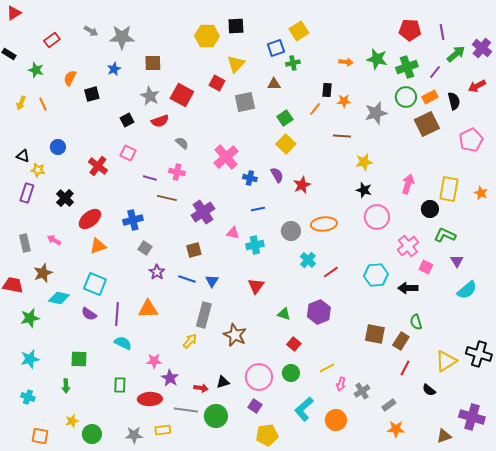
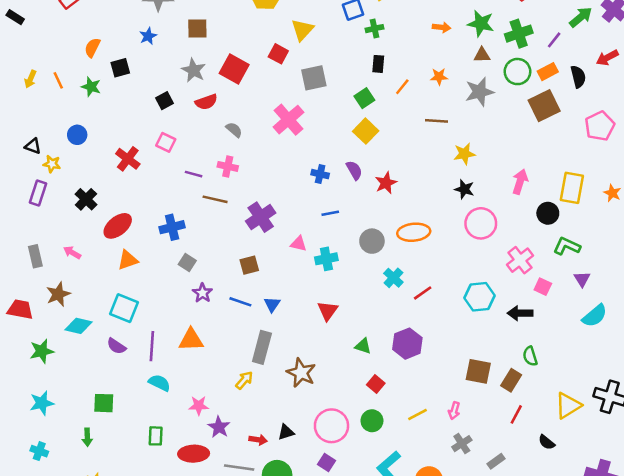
green star: (36, 70) -> (91, 87), moved
brown triangle: (274, 84) -> (482, 55), moved
black rectangle: (327, 90) -> (378, 64), moved
pink cross: (226, 157) -> (288, 120), moved
pink arrow: (341, 384) -> (454, 411), moved

